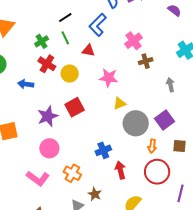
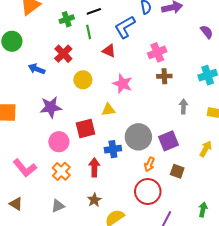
green cross: (42, 41) -> (67, 19), moved
yellow circle: (70, 74) -> (83, 80), moved
yellow triangle: (120, 103) -> (108, 110), moved
red square: (75, 107) -> (85, 129), moved
pink circle: (49, 148) -> (59, 142), moved
blue cross: (103, 150) -> (113, 149), moved
red arrow: (120, 170) -> (94, 167), moved
brown star: (95, 194) -> (94, 200), moved

